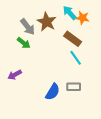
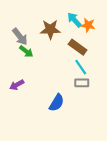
brown star: (47, 22) -> (50, 29), turned -30
gray arrow: (28, 27) -> (20, 37), moved
gray rectangle: (74, 87) -> (82, 83), moved

